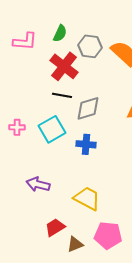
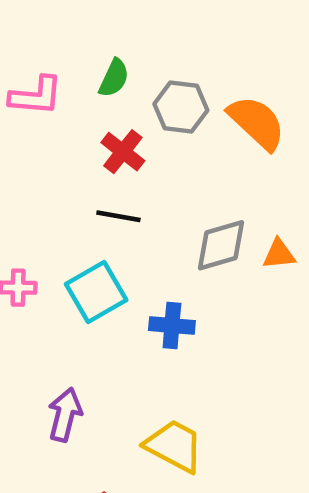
red cross: (64, 66) -> (123, 152), size x0.7
gray diamond: (88, 108) -> (221, 245), moved
purple arrow: (38, 184) -> (65, 415), turned 90

